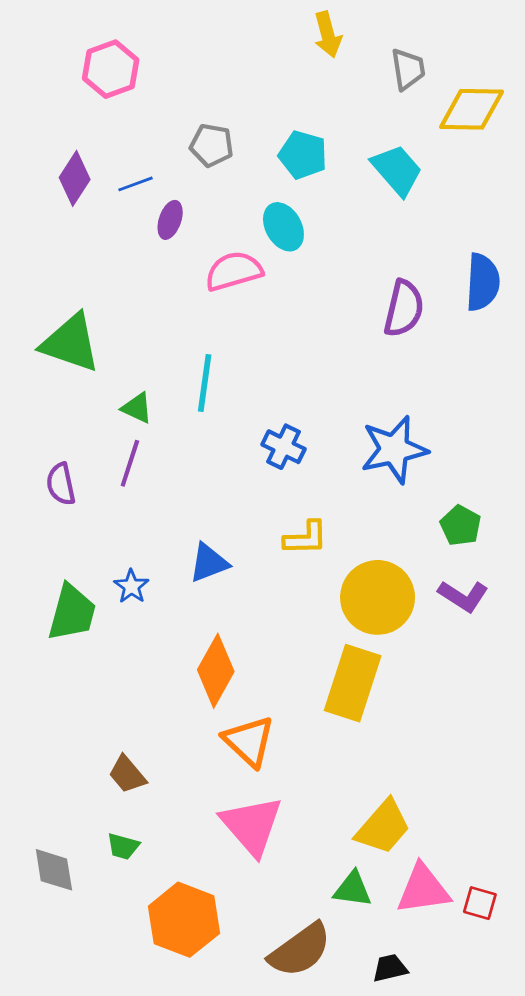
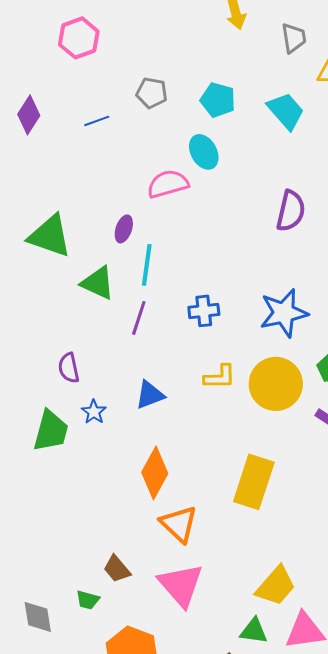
purple diamond: (75, 178) -> (29, 115), moved
purple ellipse: (170, 220) -> (124, 229), moved
green triangle: (137, 408) -> (98, 283), size x1.5
blue cross: (283, 447) -> (204, 311), turned -32
purple line: (130, 463) -> (139, 318), moved
purple semicircle: (61, 484) -> (69, 368), moved
yellow circle: (378, 597) -> (276, 384), moved
brown trapezoid: (127, 774) -> (117, 569), moved

